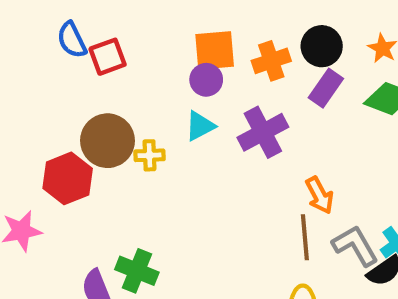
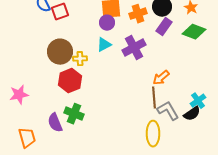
red hexagon: (68, 178) -> (70, 81), moved
orange arrow: (320, 195) -> (161, 78), turned 78
gray L-shape: (355, 246) -> (168, 111), moved

